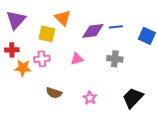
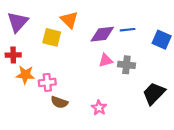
pink cross: (42, 59) -> (47, 82), moved
pink triangle: (77, 59) -> (106, 60), moved
black trapezoid: (133, 98) -> (154, 93), moved

